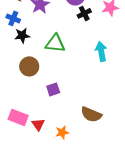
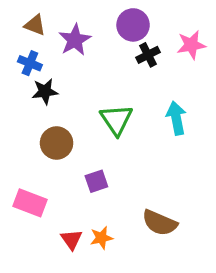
green triangle: (55, 43) -> (116, 120), moved, turned 50
pink rectangle: (18, 117) -> (30, 203), moved
orange star: (62, 132) -> (101, 238), moved

